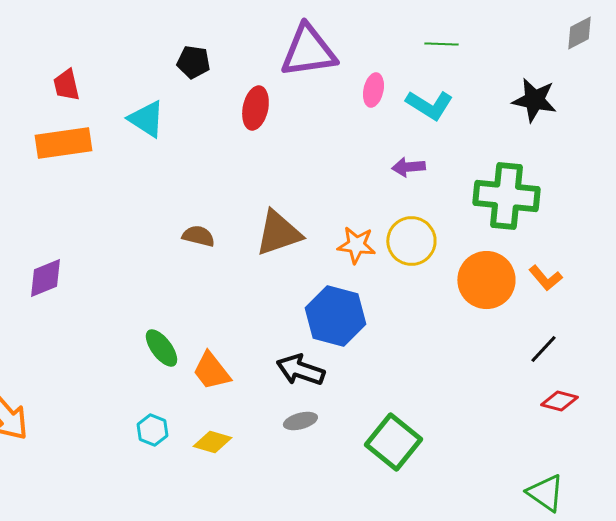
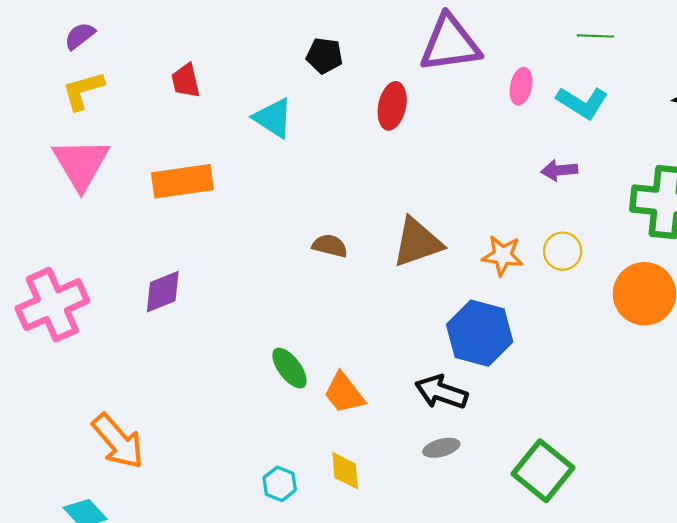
orange rectangle: (63, 143) -> (182, 181), moved
yellow circle: (411, 241) -> (563, 251), size x0.7
cyan hexagon: (152, 430) -> (280, 484), moved
yellow diamond: (212, 442) -> (345, 471), turned 69

